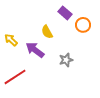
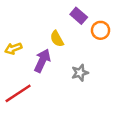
yellow arrow: (11, 40) -> (13, 48), turned -64
purple arrow: (35, 50) -> (42, 61), turned 78

